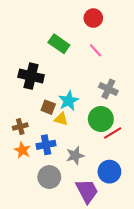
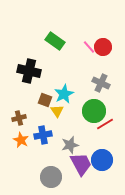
red circle: (93, 18) -> (103, 47), moved
yellow triangle: (61, 119) -> (57, 111), turned 40
gray circle: (49, 177) -> (51, 177), moved
purple trapezoid: (87, 191) -> (81, 164), moved

